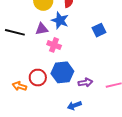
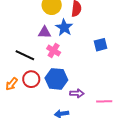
black line: (15, 32) -> (25, 55), moved
orange arrow: (19, 86) -> (12, 84), turned -80

